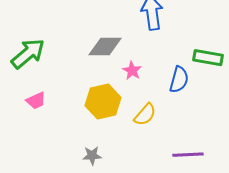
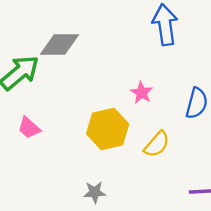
gray diamond: (105, 47) -> (59, 45), moved
pink trapezoid: (36, 101) -> (29, 128), turned 65

